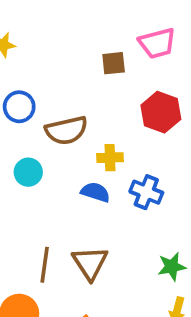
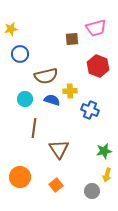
blue circle: (19, 107) -> (20, 54), moved
blue semicircle: (95, 192) -> (52, 100), moved
brown line: (45, 265) -> (34, 128), moved

